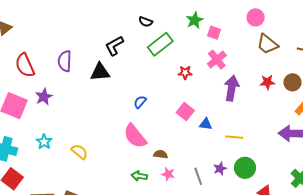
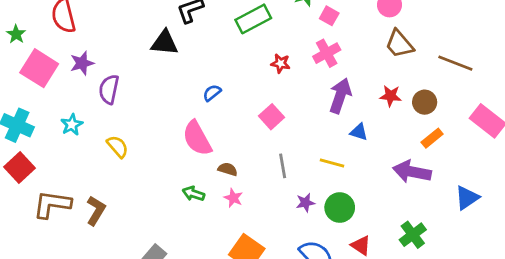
purple semicircle: (65, 61) -> (109, 89), moved
blue triangle: (206, 124) -> (359, 132), moved
gray line: (198, 176) -> (283, 166), moved

